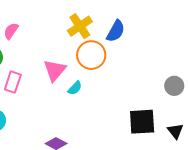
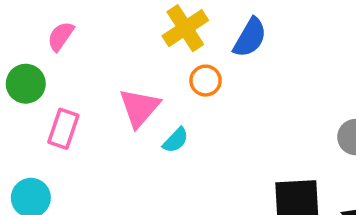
orange circle: (91, 55) -> (206, 81), size x0.6

